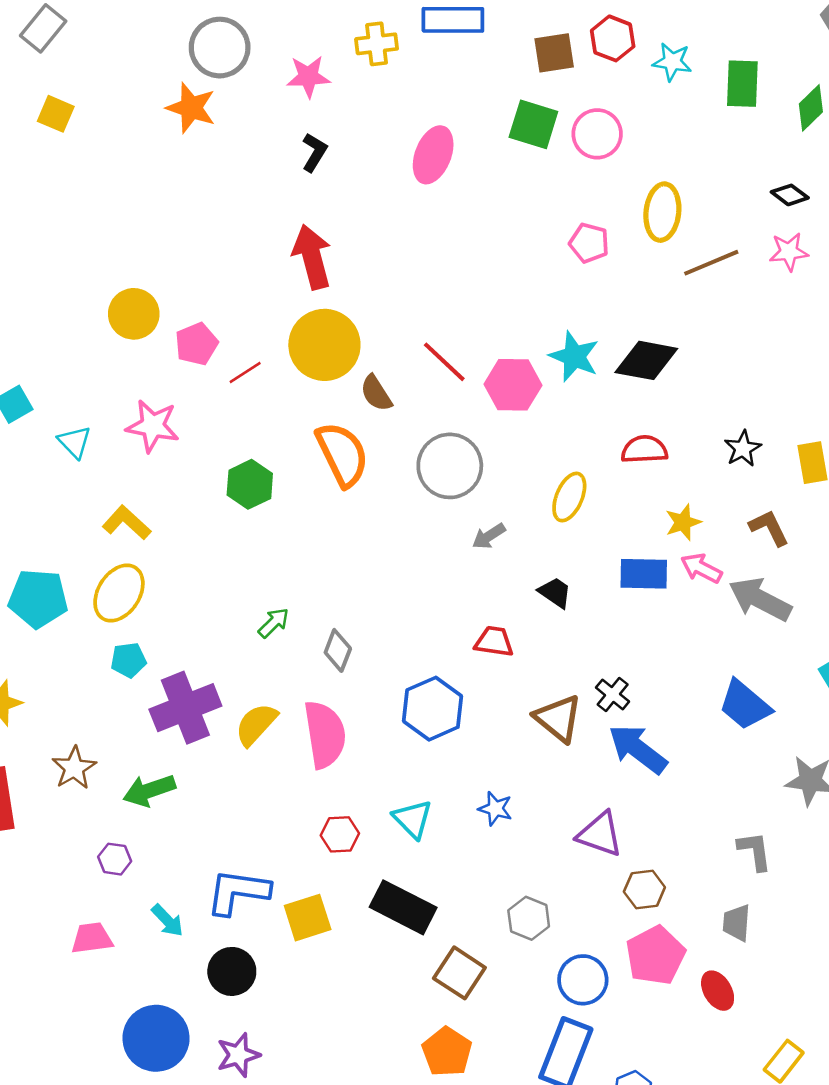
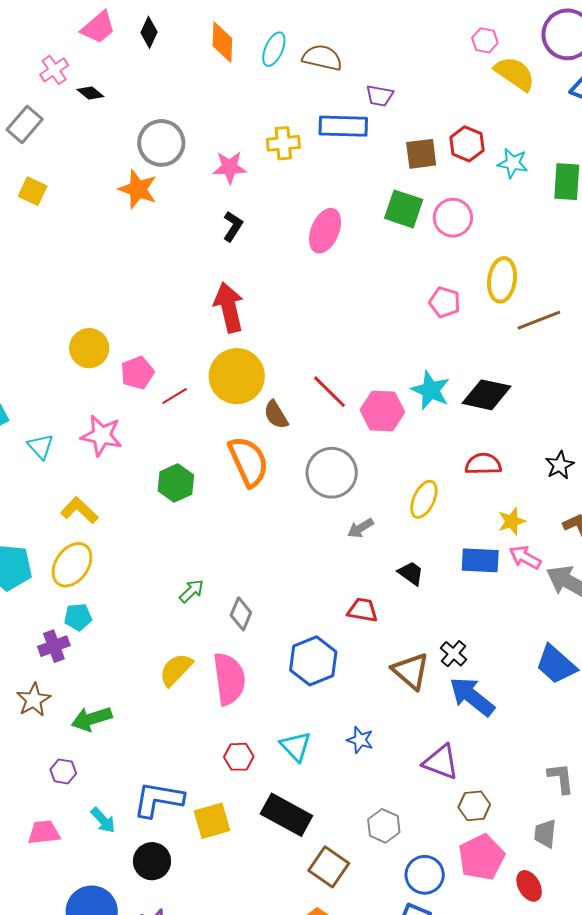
purple cross: (185, 708) -> (54, 646), moved, size x0.6

